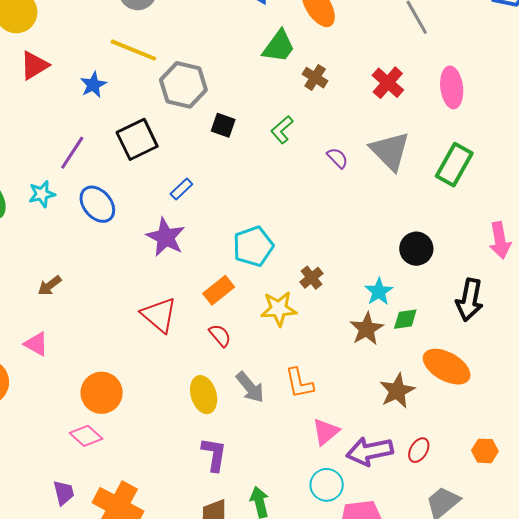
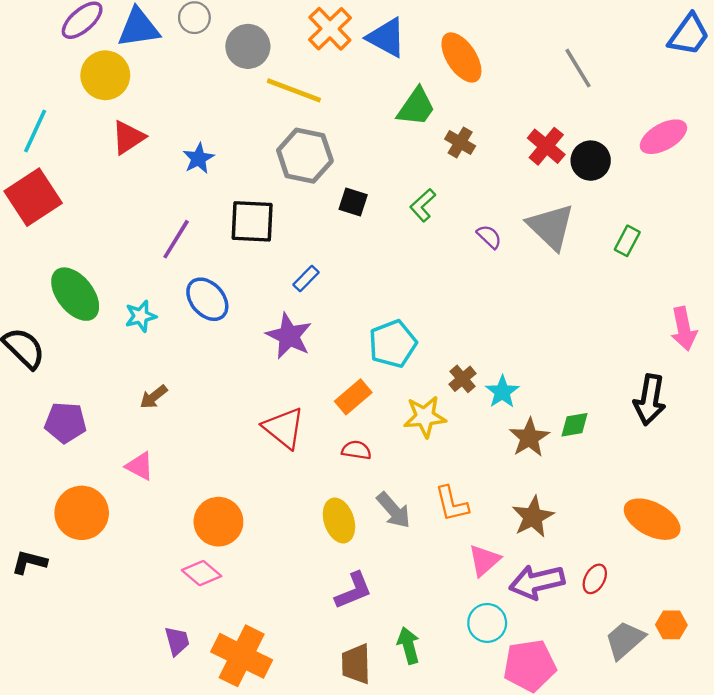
yellow line: (133, 50) -> (294, 90), moved
pink ellipse: (452, 87) -> (663, 137), moved, turned 69
black square: (137, 139) -> (252, 221), turned 30
green rectangle: (454, 165) -> (627, 241), size x0.6
cyan star: (42, 194) -> (141, 316), moved
black circle: (416, 249) -> (591, 161), moved
cyan star: (379, 292) -> (502, 392), moved
red semicircle: (220, 335) -> (356, 450), turned -40
orange ellipse: (447, 367) -> (652, 519), moved
brown star: (397, 391) -> (533, 517), moved
orange hexagon: (485, 451) -> (671, 625), moved
purple L-shape: (214, 454) -> (353, 591), turned 60

